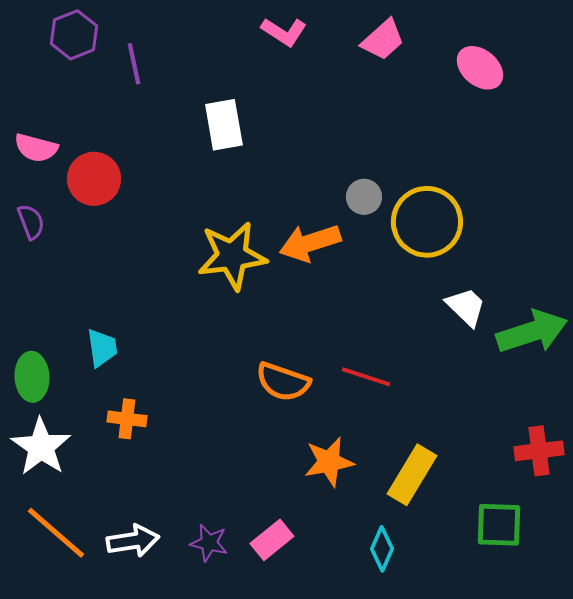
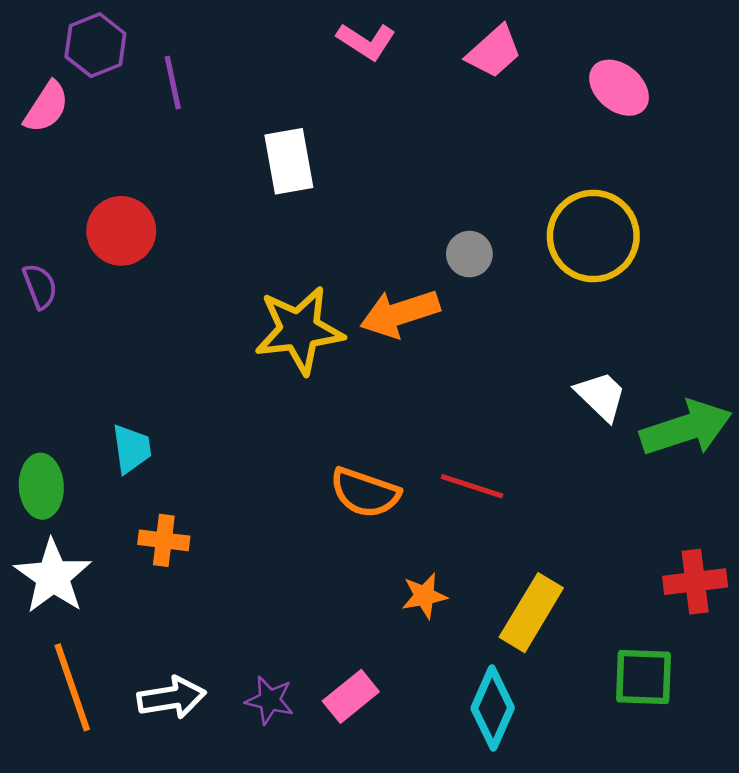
pink semicircle: (36, 148) -> (46, 107), moved, turned -72
yellow circle: (427, 222) -> (593, 236), moved
orange star: (329, 462) -> (424, 596), size x0.7
orange line: (56, 533) -> (72, 687), turned 30
cyan diamond: (382, 549) -> (493, 708), size x1.4

